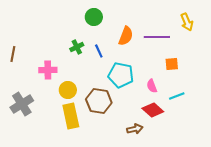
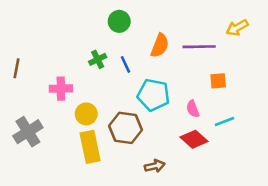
yellow arrow: (187, 22) -> (237, 28), turned 84
brown arrow: (135, 129) -> (155, 166), moved

